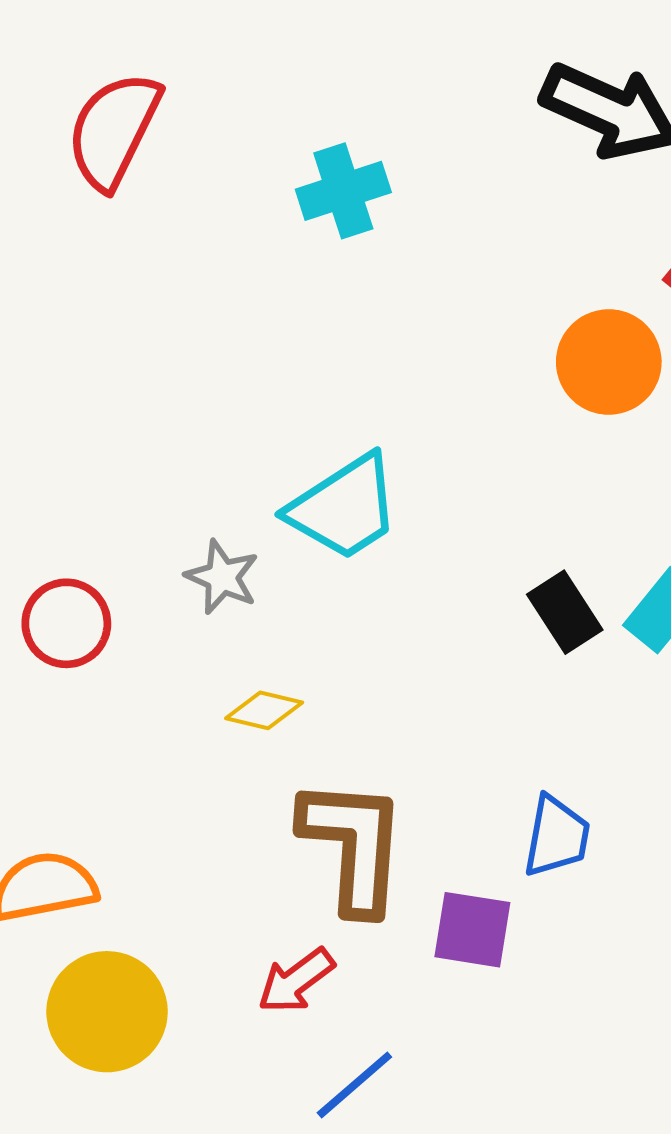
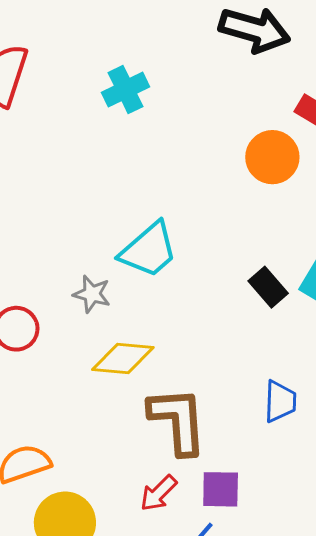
yellow diamond: (264, 710) -> (123, 359), size x1.6
purple square: (472, 930) -> (221, 489), moved

